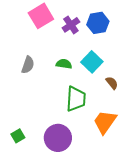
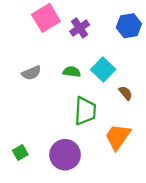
blue hexagon: (98, 23) -> (129, 26), moved
gray semicircle: (28, 65) -> (31, 73), turned 48

